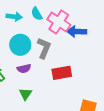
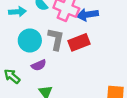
red rectangle: (62, 73) -> (79, 42), moved

